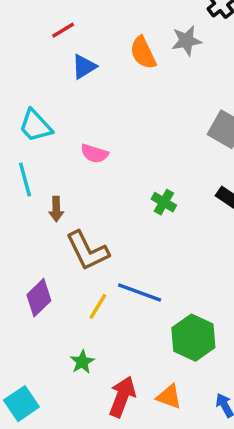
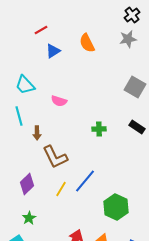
gray star: (186, 41) -> (128, 39), moved
green cross: (164, 202) -> (99, 129), turned -32
blue line: (140, 292) -> (85, 181), turned -70
green star: (82, 362) -> (29, 218), moved

